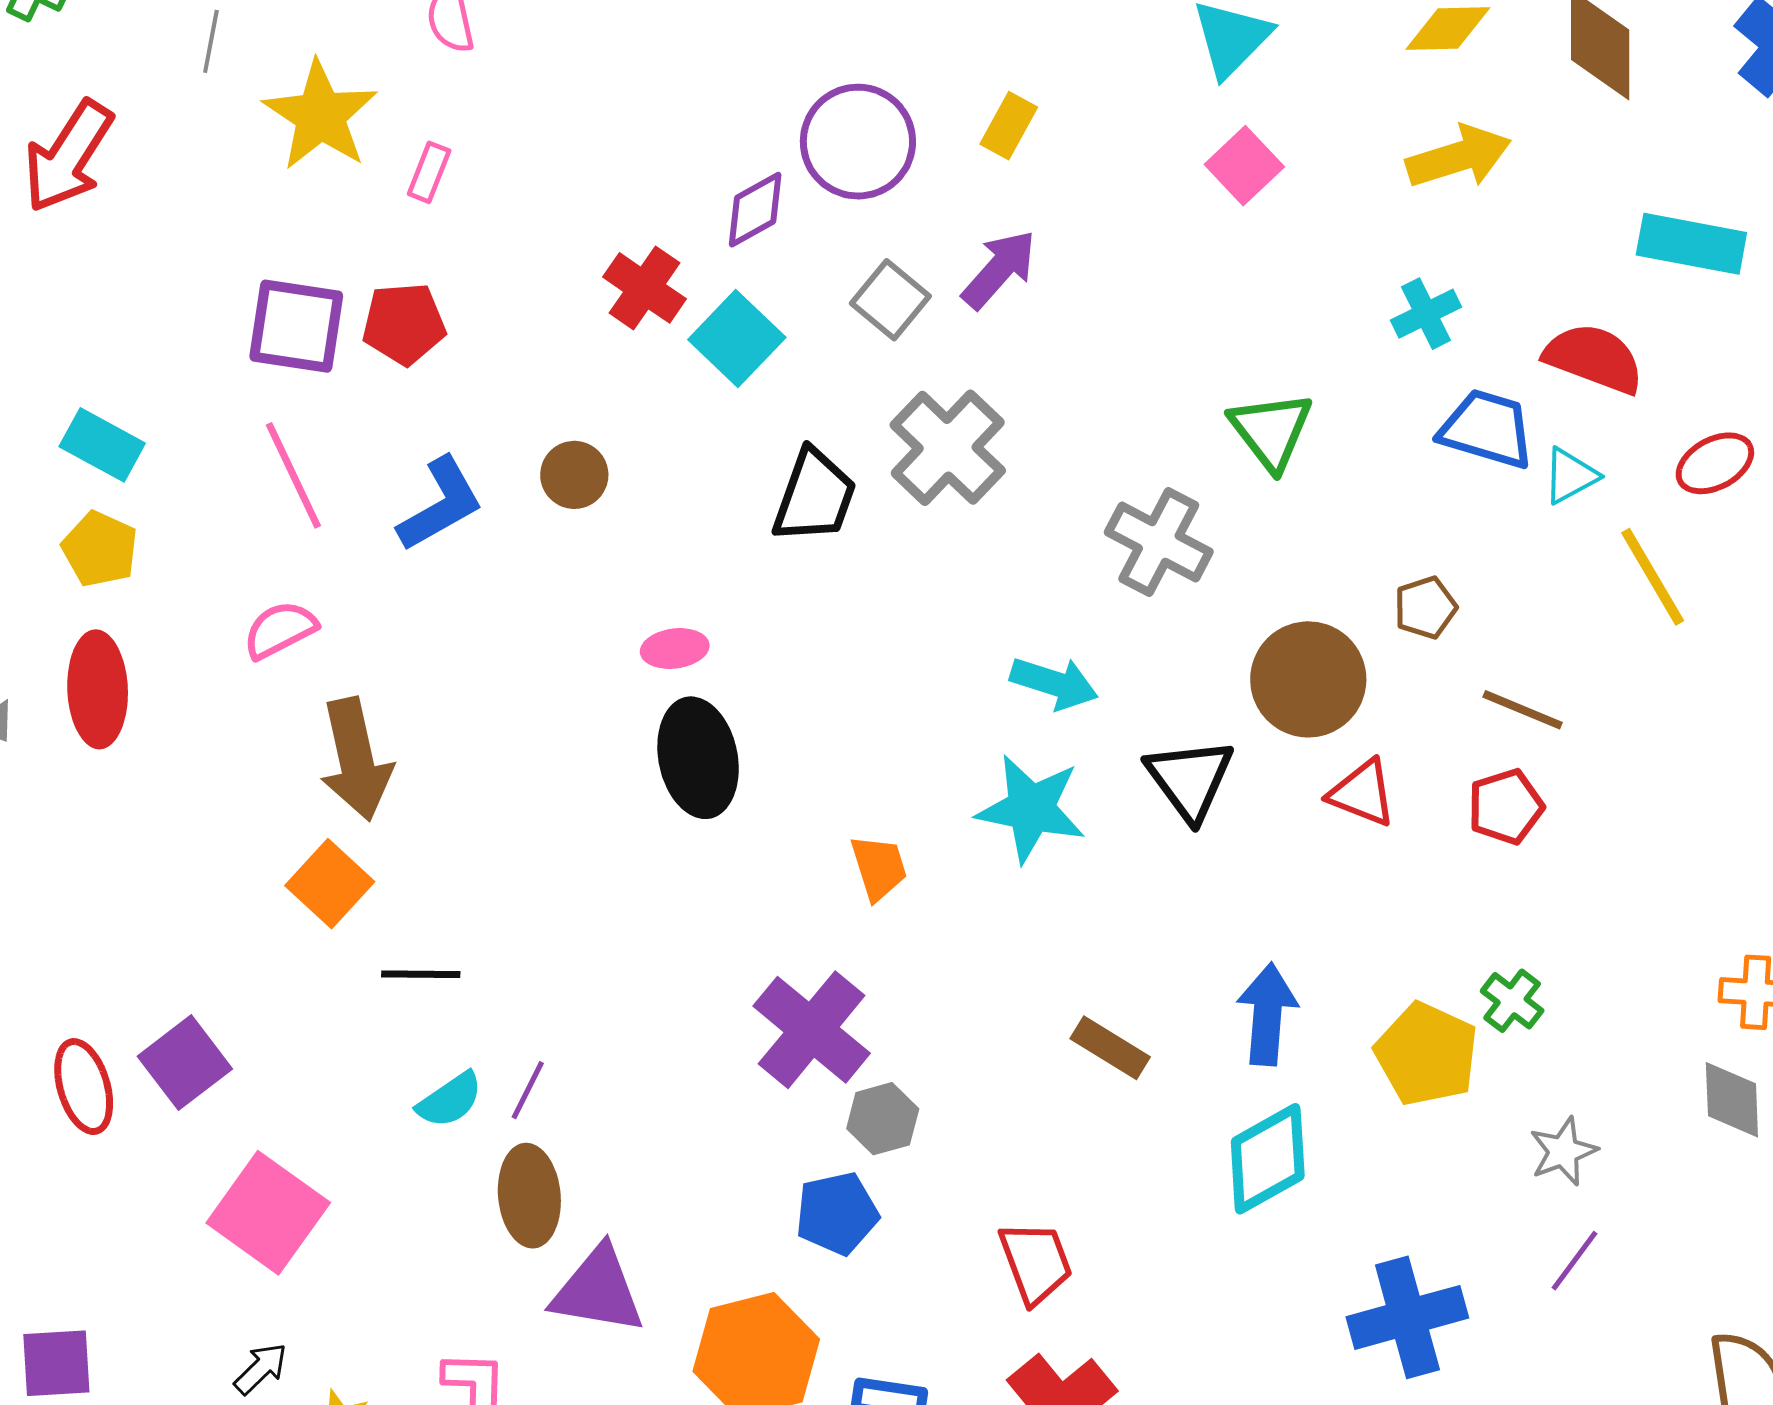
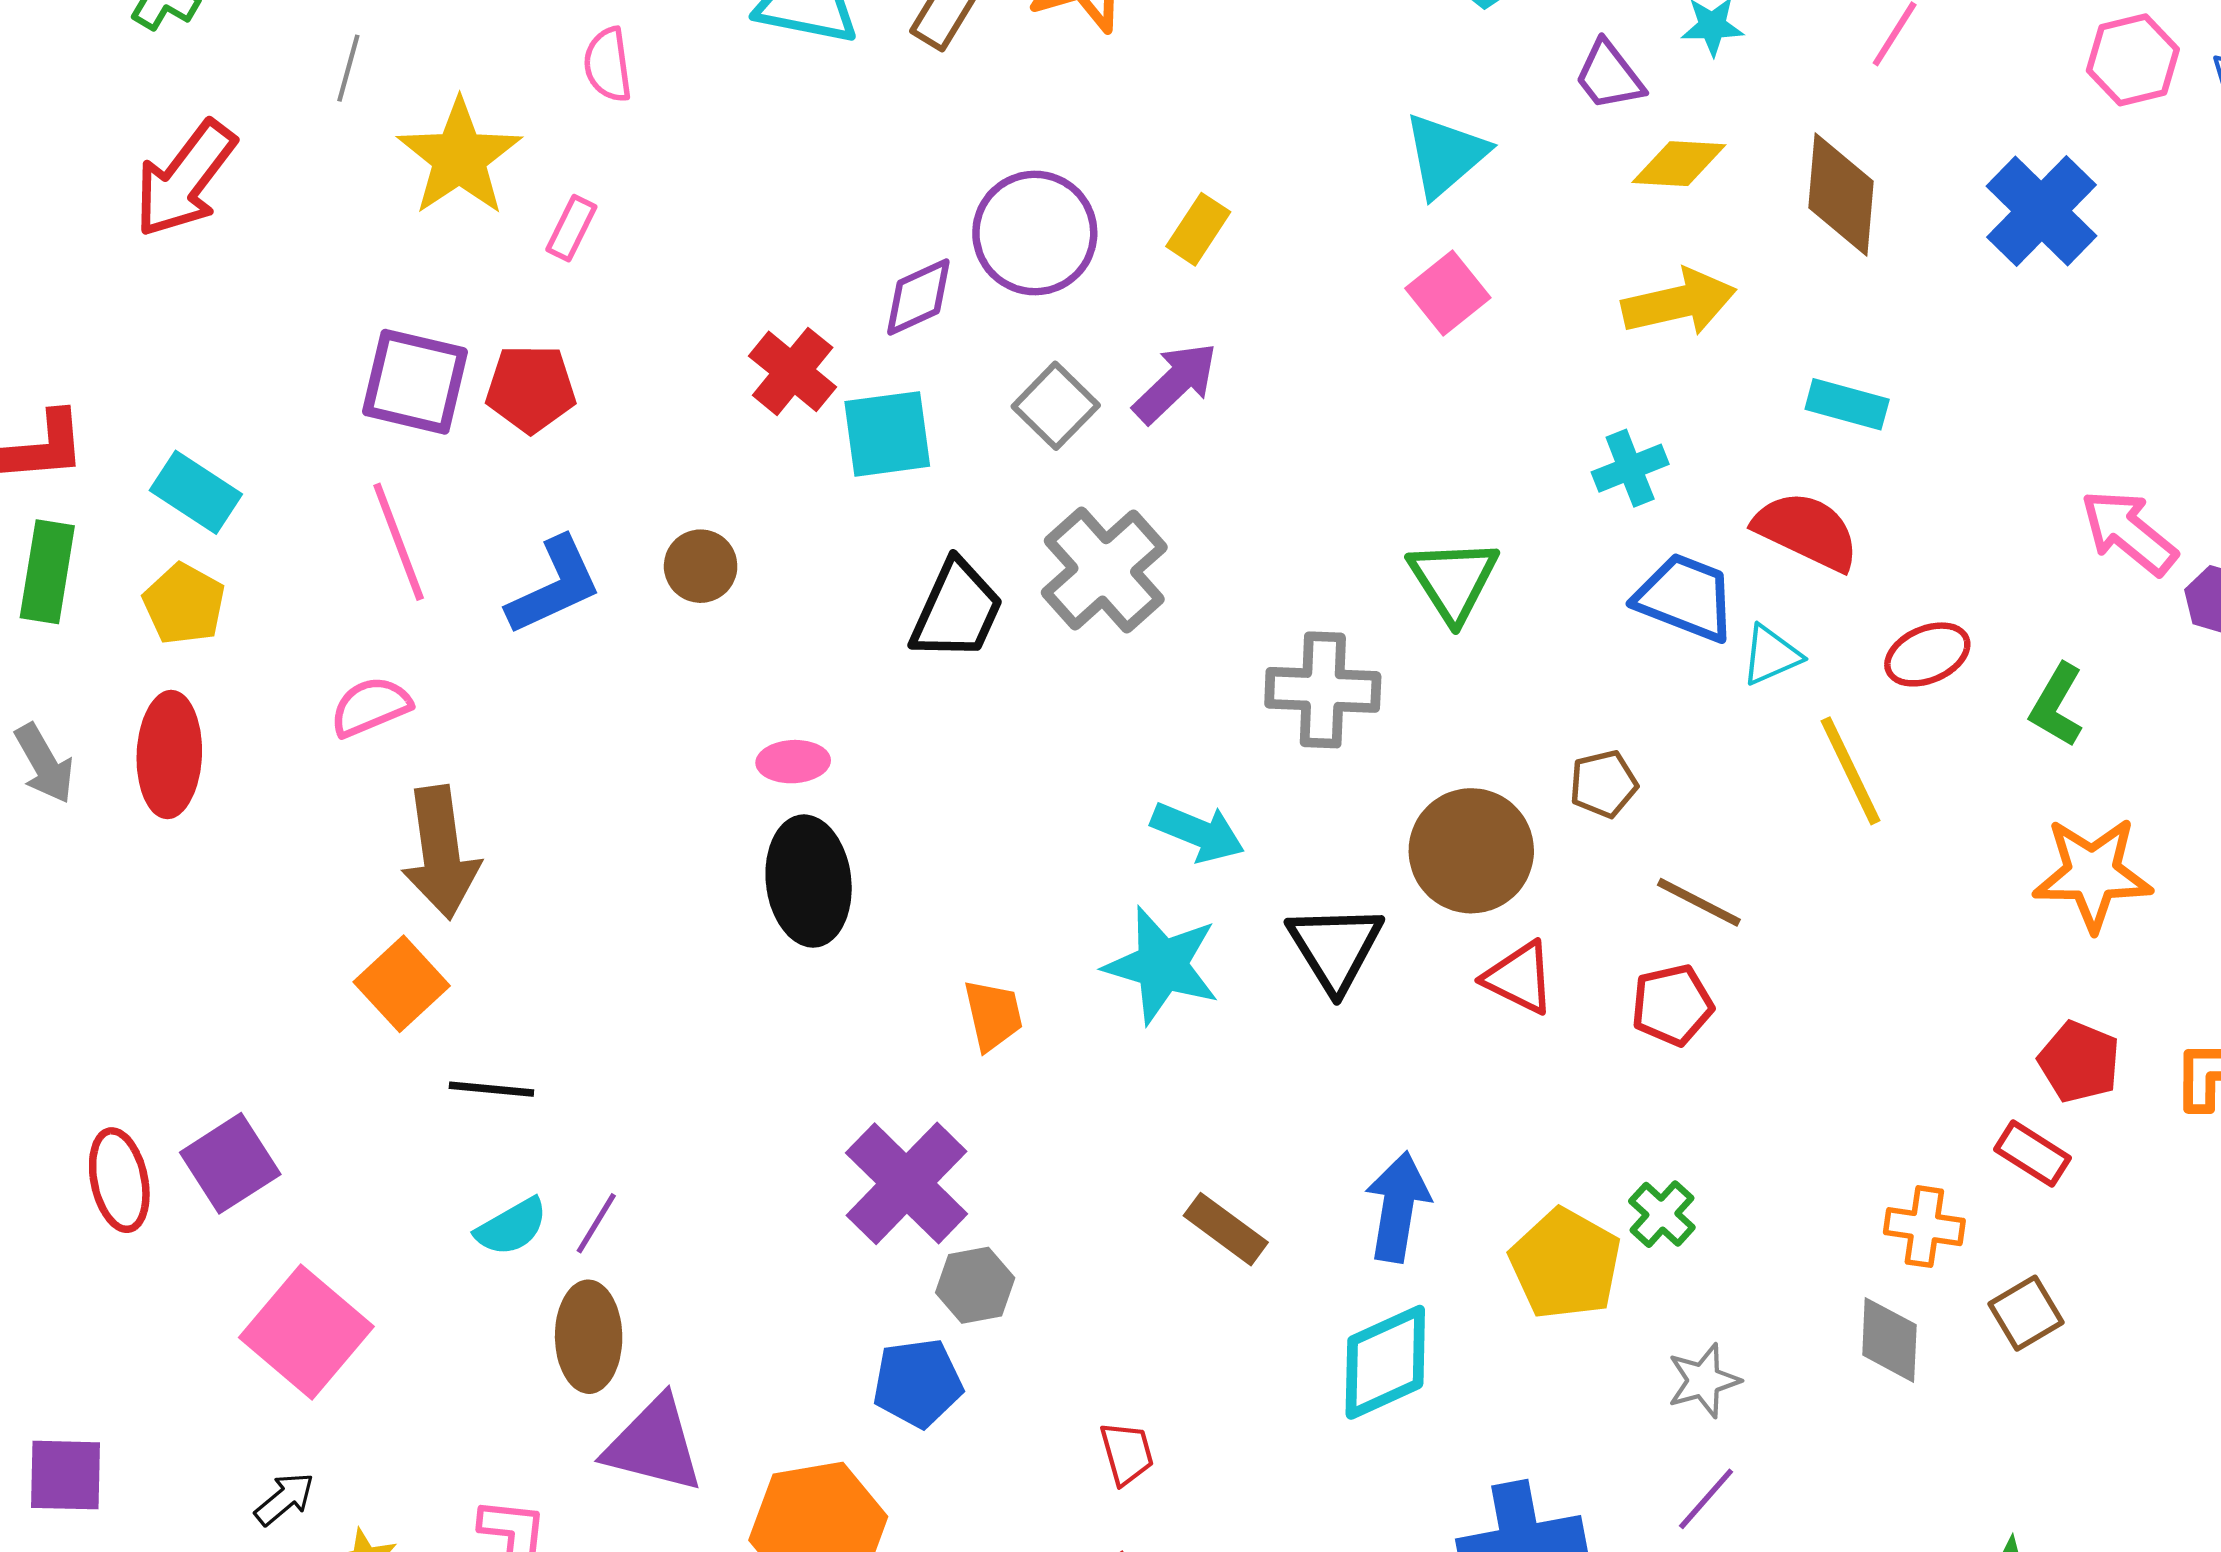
cyan rectangle: (1691, 244) -> (1847, 404), moved, size x0.7
cyan square: (737, 338) -> (887, 434), turned 34
gray cross: (1159, 542) -> (1323, 690), turned -30
red trapezoid: (1036, 1262) -> (1127, 1453), size x0.7

